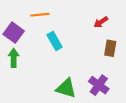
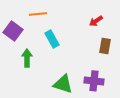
green arrow: (14, 58) -> (27, 58), moved
purple cross: (99, 85) -> (94, 81), turned -30

